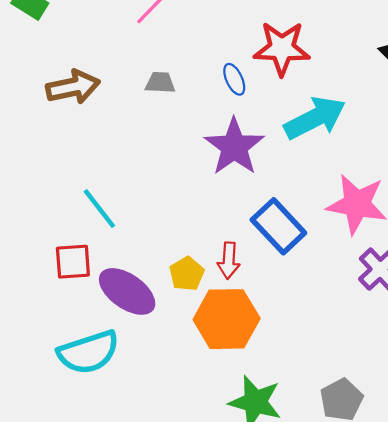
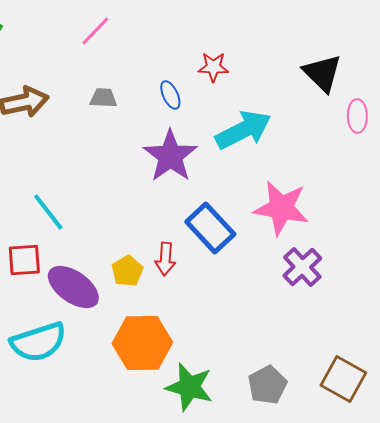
red star: (282, 48) -> (213, 67), size x0.6
orange hexagon: (227, 319) -> (142, 343), moved

